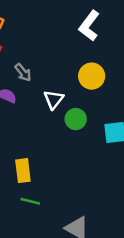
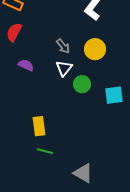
gray arrow: (23, 72) -> (63, 46), moved

